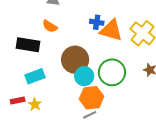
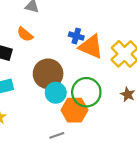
orange hexagon: (92, 98) -> (74, 110), moved

